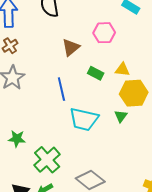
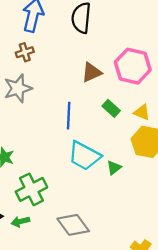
pink hexagon: (104, 33) -> (133, 66), size x1.4
green triangle: (121, 116) -> (114, 168), moved

